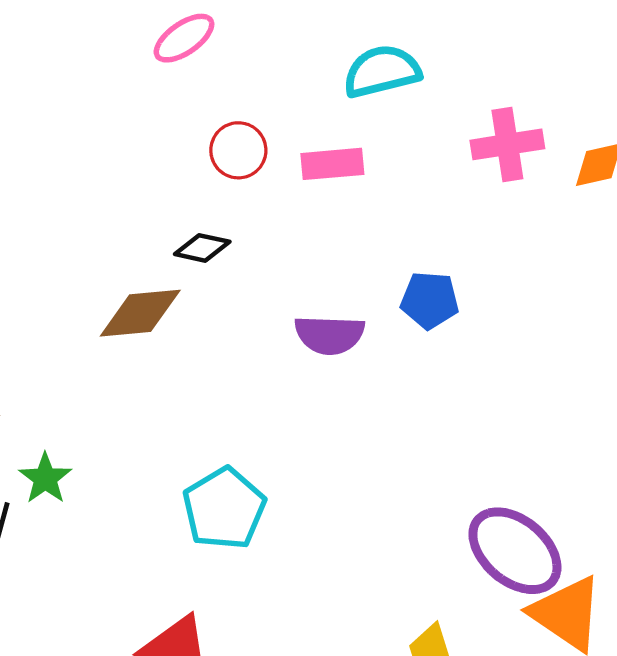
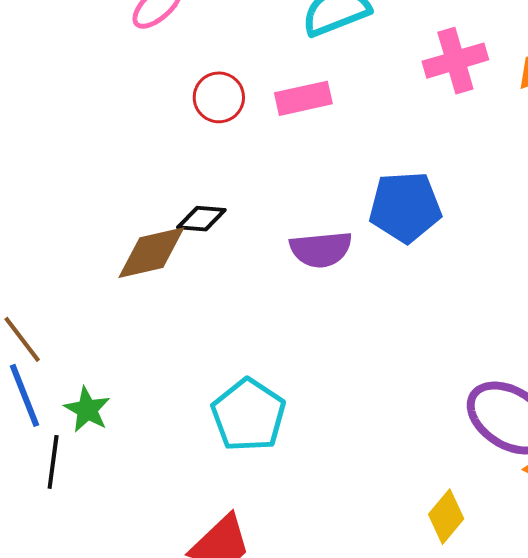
black diamond: (202, 248) -> (201, 219), moved
blue pentagon: (430, 300) -> (405, 207), size x1.4

